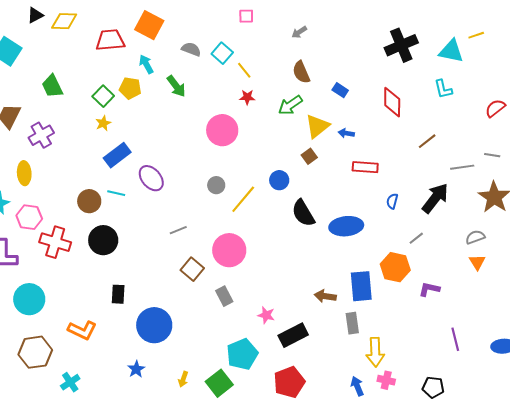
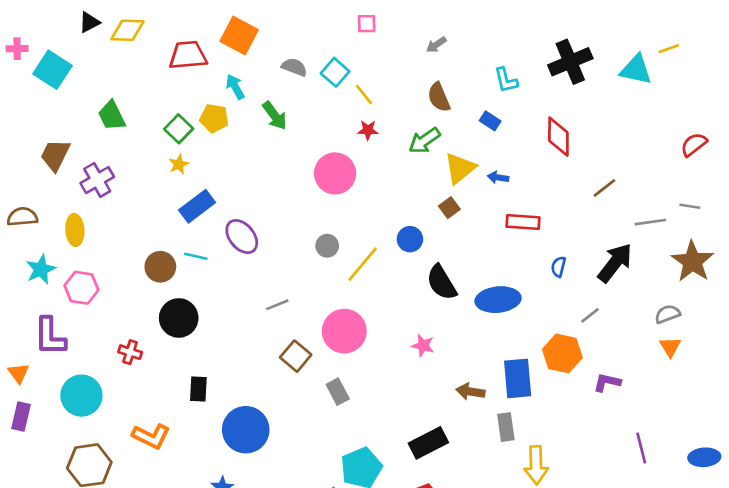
cyan L-shape: (443, 89) -> (506, 80), moved
red cross: (55, 242) -> (130, 352), moved, size x0.6
pink star: (266, 315) -> (423, 346), moved

